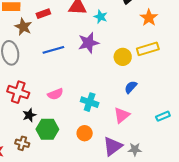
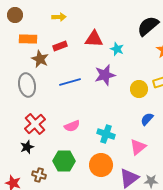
red cross: (18, 92) -> (35, 124), turned 30
black star: (29, 115) -> (27, 147), moved
orange circle: (85, 133) -> (101, 165), size x1.5

